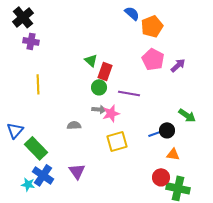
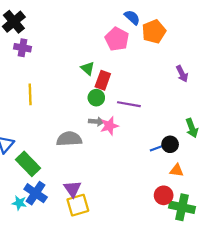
pink pentagon: (153, 59) -> (117, 39), moved
purple arrow: (178, 65) -> (182, 74), turned 105
green arrow: (187, 115) -> (192, 128), turned 36
gray semicircle: (74, 125) -> (69, 139), size x1.6
yellow square: (117, 141) -> (78, 205), moved

